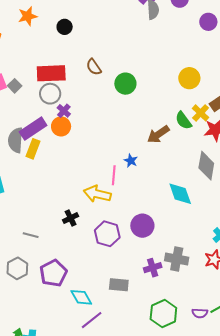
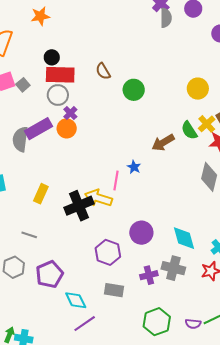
black circle: (65, 27) -> (52, 57), moved
yellow rectangle: (33, 149) -> (41, 194), moved
cyan diamond: (180, 194) -> (184, 238), moved
black cross: (71, 218) -> (79, 206), moved, size x1.8
purple hexagon: (107, 234) -> (108, 252), moved

